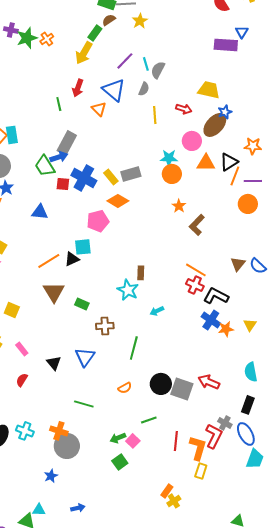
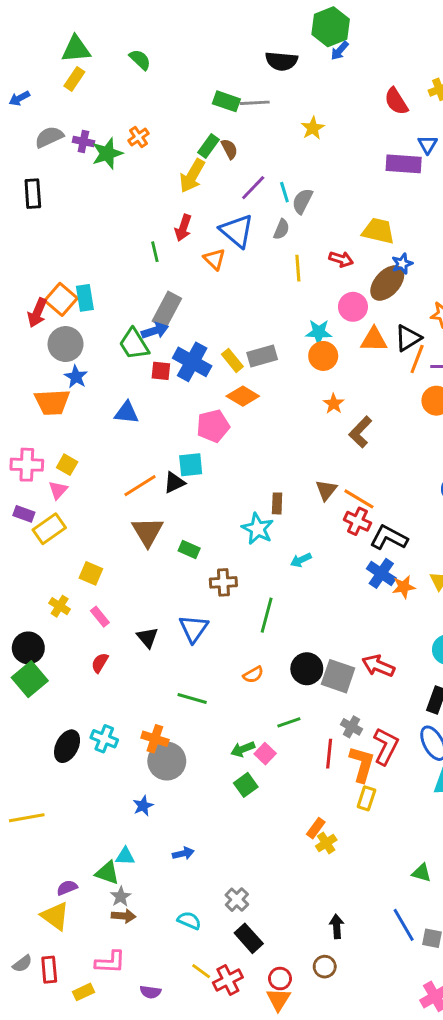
brown semicircle: (109, 20) -> (229, 149), moved, turned 96
yellow star: (140, 21) -> (313, 128), moved
orange cross: (47, 39) -> (139, 137), moved
brown triangle: (238, 264) -> (326, 490), moved
yellow square: (12, 310) -> (91, 573), moved
gray cross: (225, 423) -> (351, 727), moved

